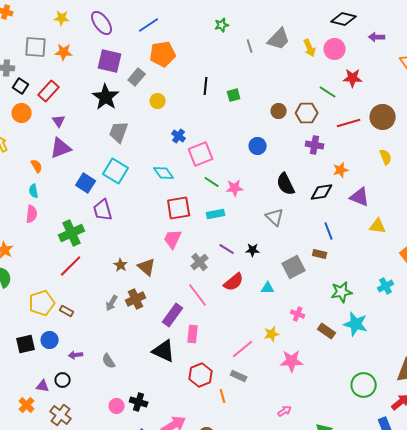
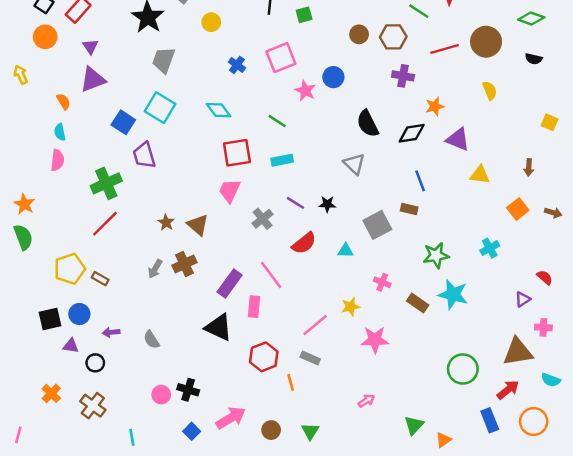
pink square: (201, 154) -> (281, 58), moved
pink star: (235, 188) -> (305, 91), moved, turned 30
pink line: (198, 295) -> (271, 275), moved
purple triangle: (43, 386) -> (71, 346), moved

